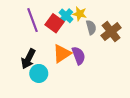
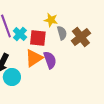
cyan cross: (66, 16) -> (20, 34), moved
red square: (54, 23) -> (38, 38), moved, turned -30

